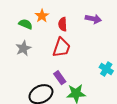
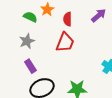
purple arrow: (93, 19) -> (99, 15), turned -56
purple rectangle: (60, 78) -> (30, 66), moved

